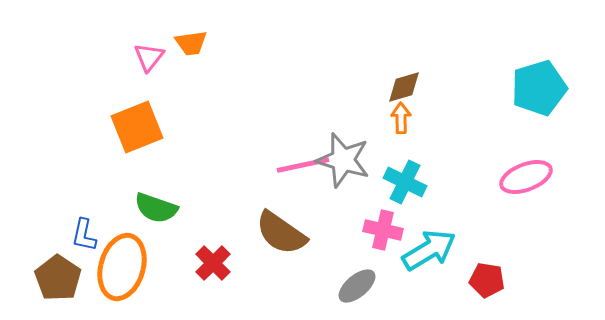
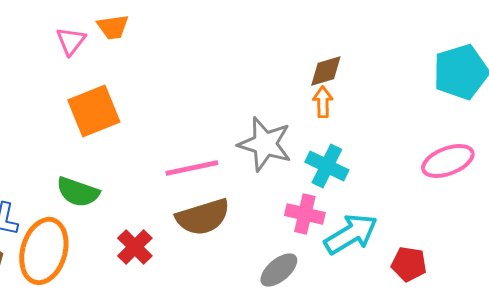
orange square: (137, 127) -> (94, 111), moved
pink line: (303, 165) -> (192, 168), moved
brown semicircle: (281, 233) -> (203, 217), turned -52

